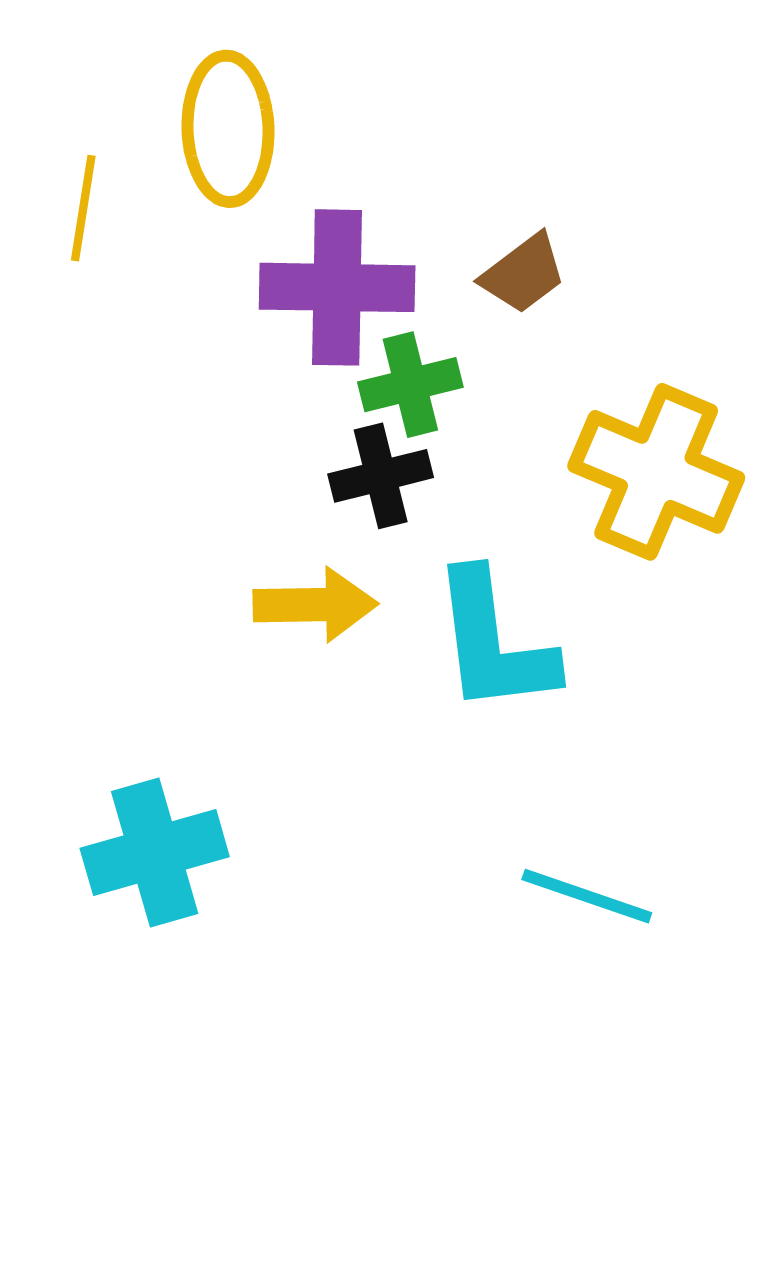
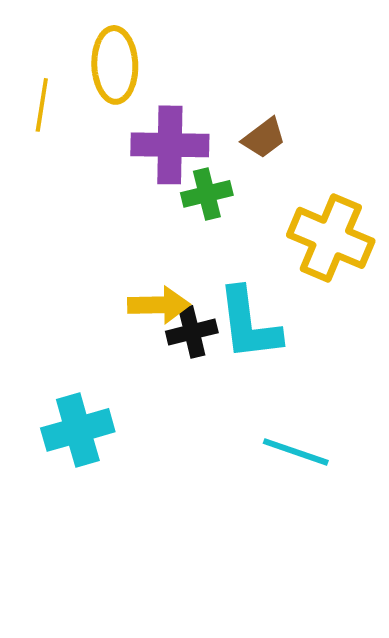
black cross: (381, 476) -> (192, 332), moved

